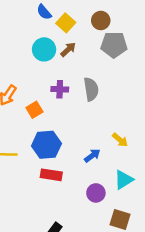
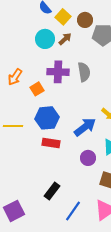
brown circle: (101, 20) -> (85, 20), moved
purple cross: (60, 89) -> (58, 72), size x1.5
blue arrow: (92, 156) -> (85, 127), size x1.6

